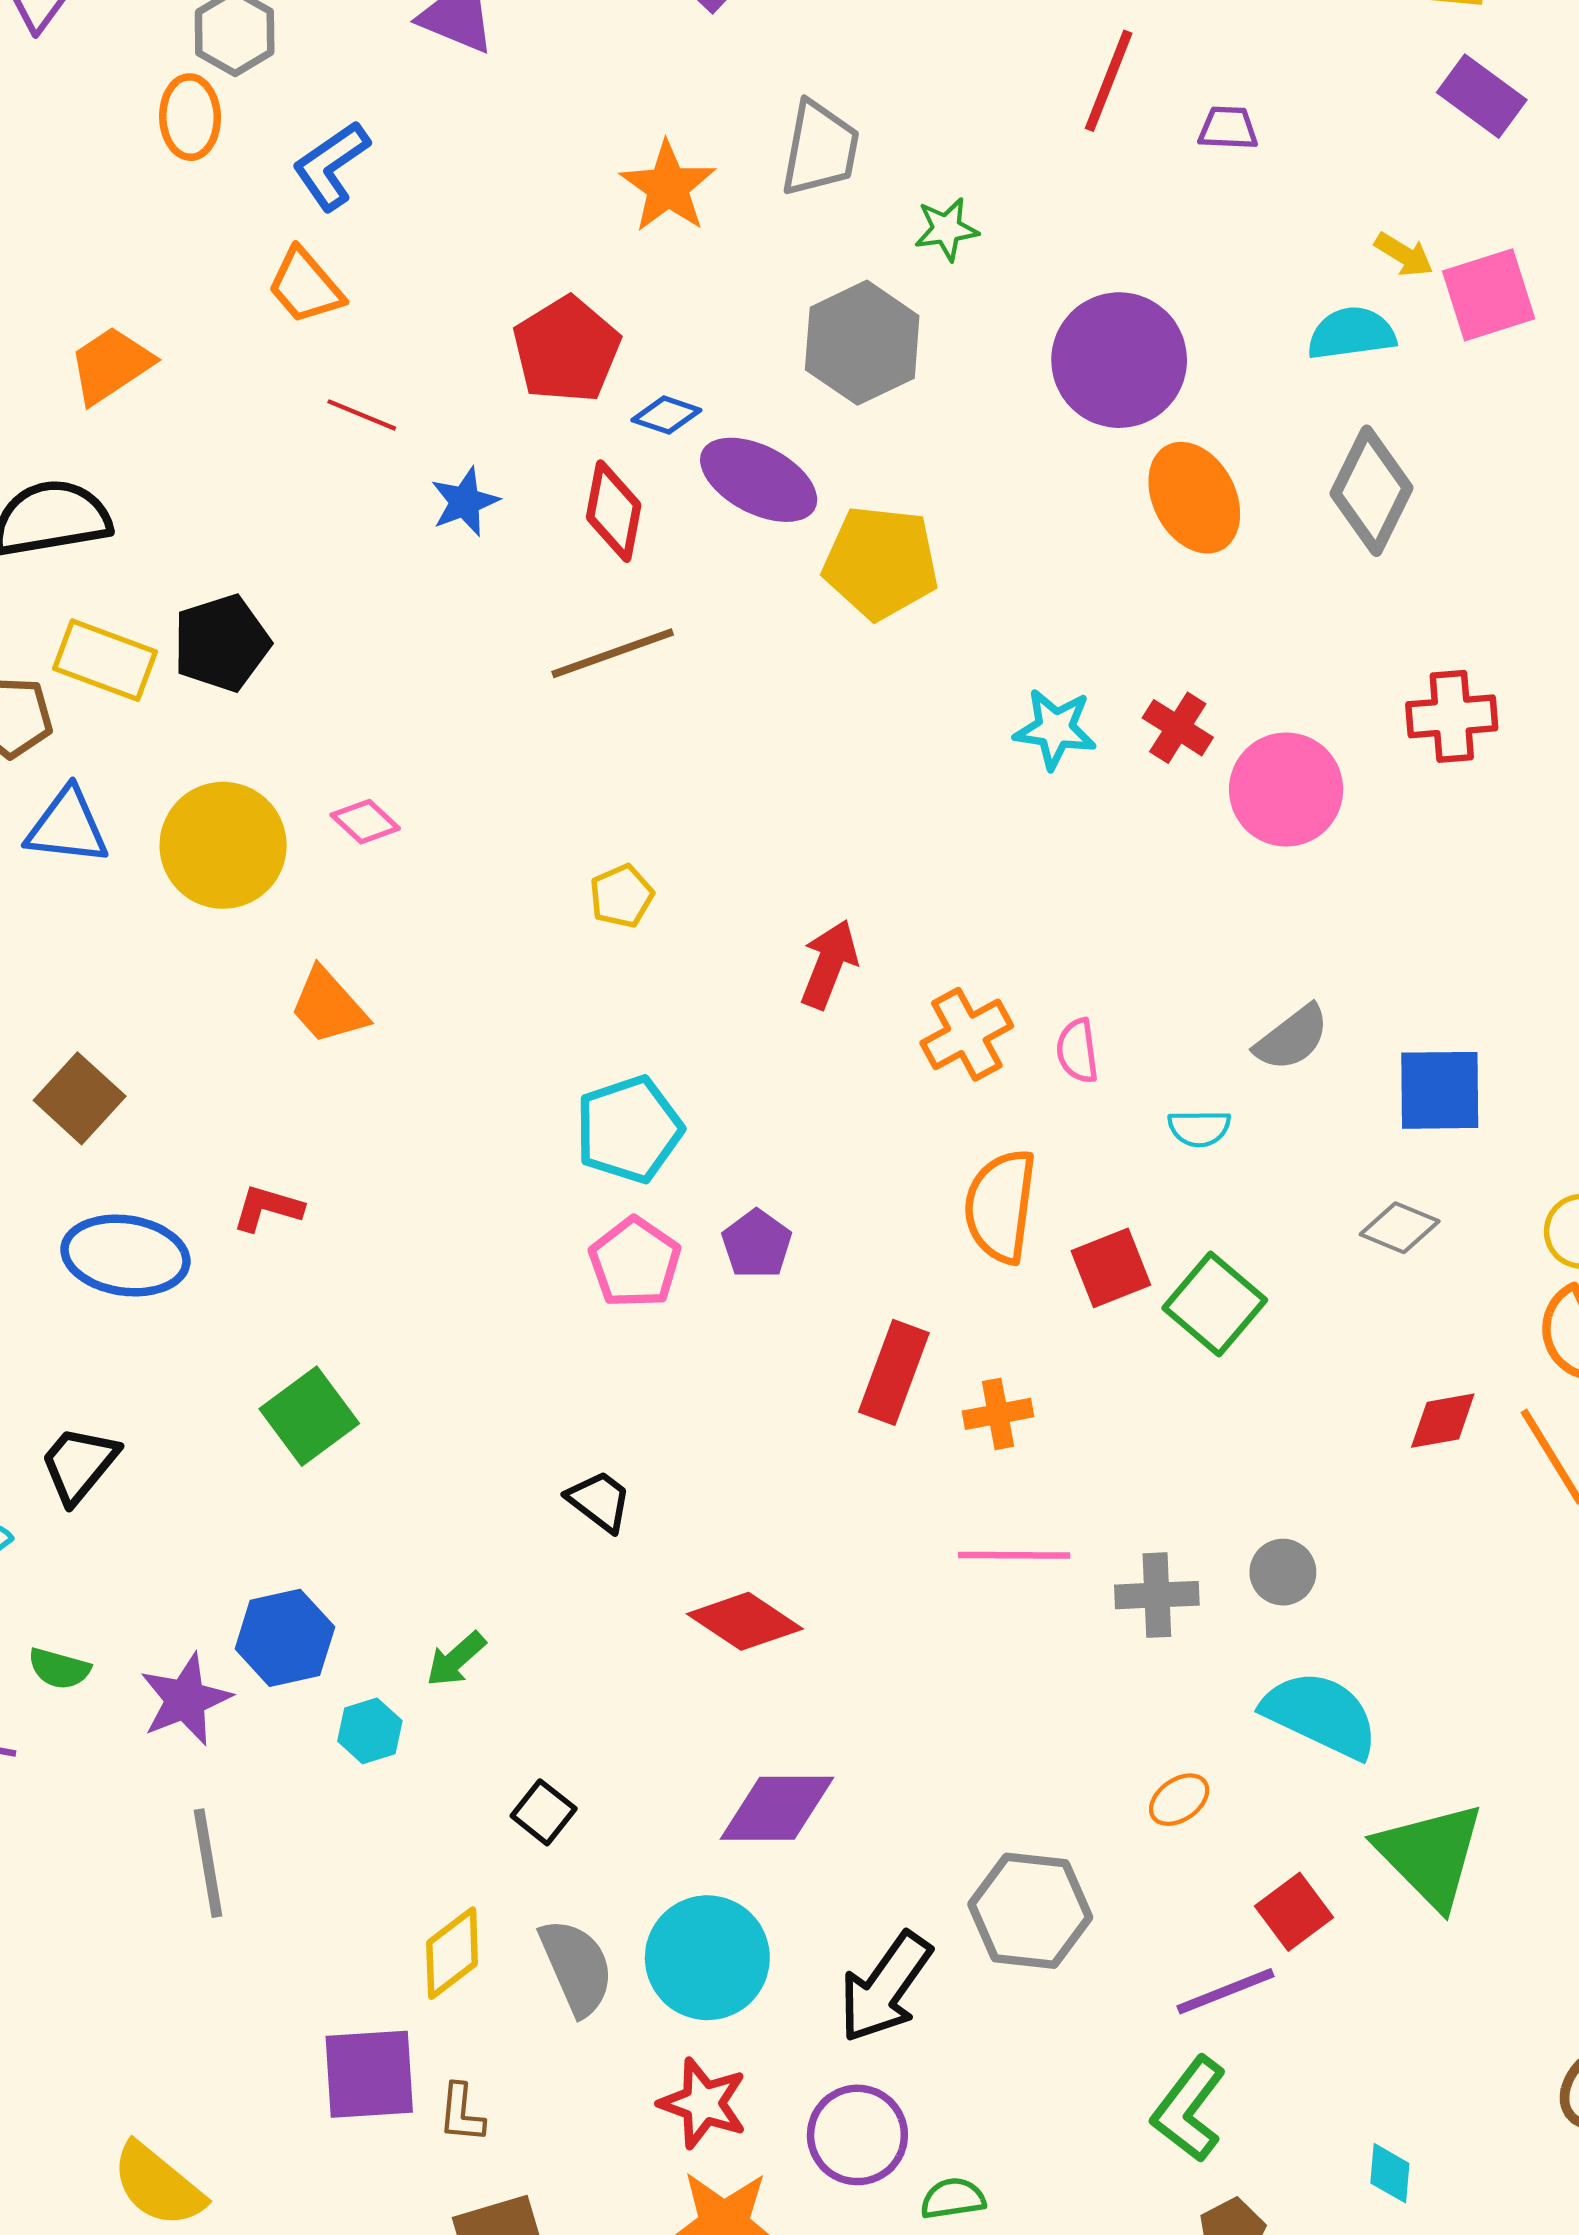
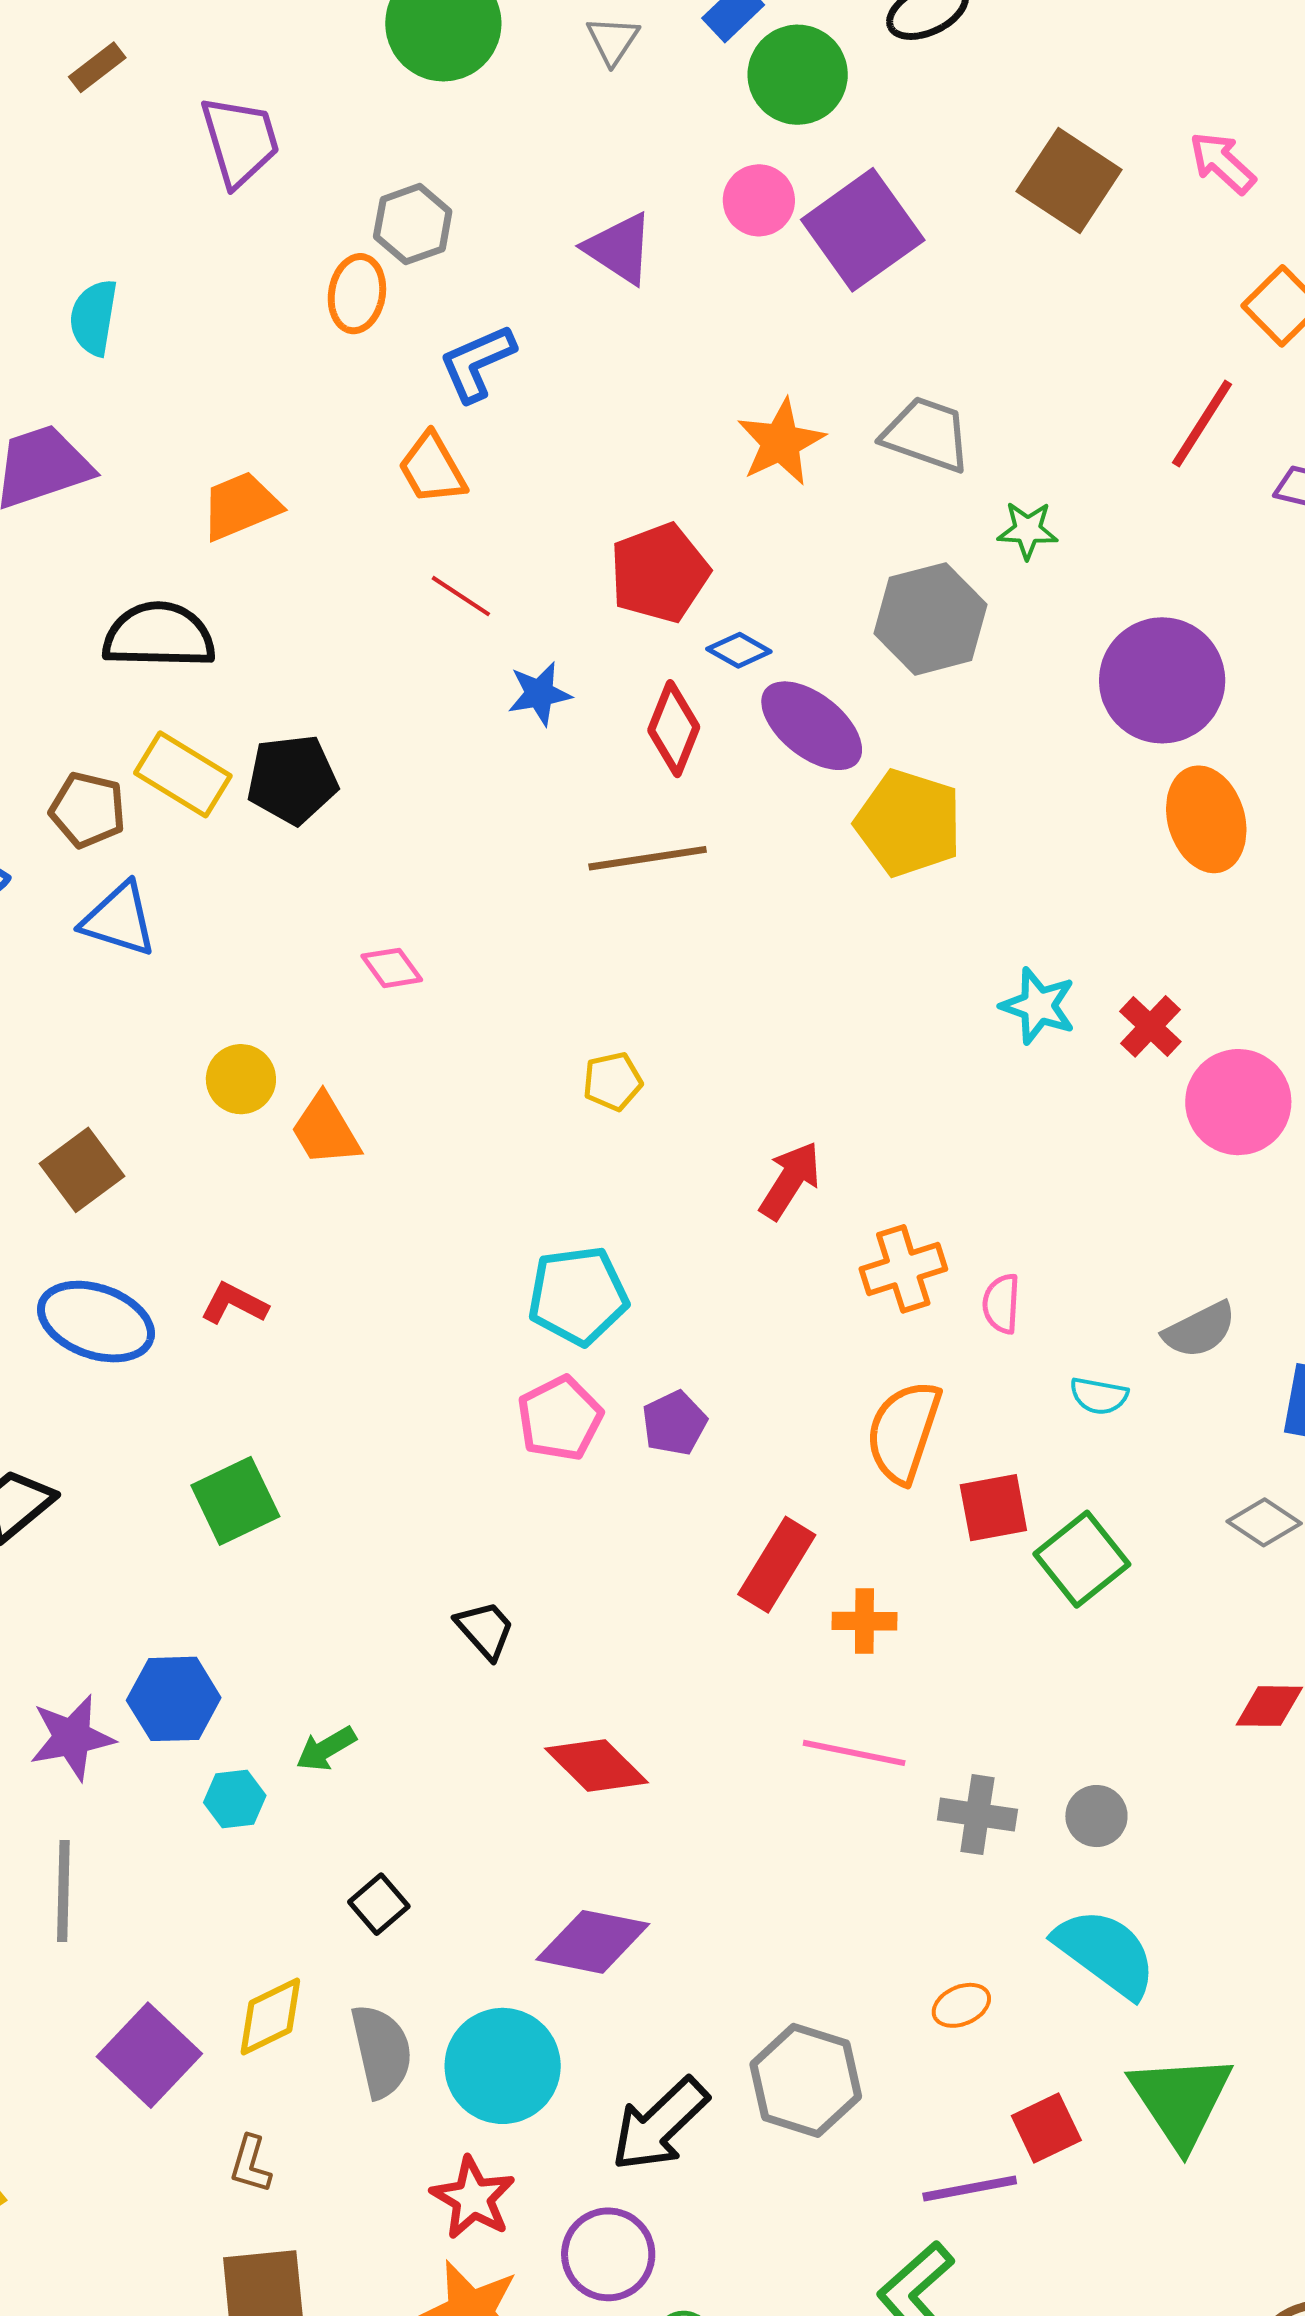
gray trapezoid: (820, 149) -> (926, 434), turned -92
yellow circle: (223, 845) -> (241, 1079), moved, size x0.6
purple square: (369, 2074) -> (149, 2055), moved, turned 36

